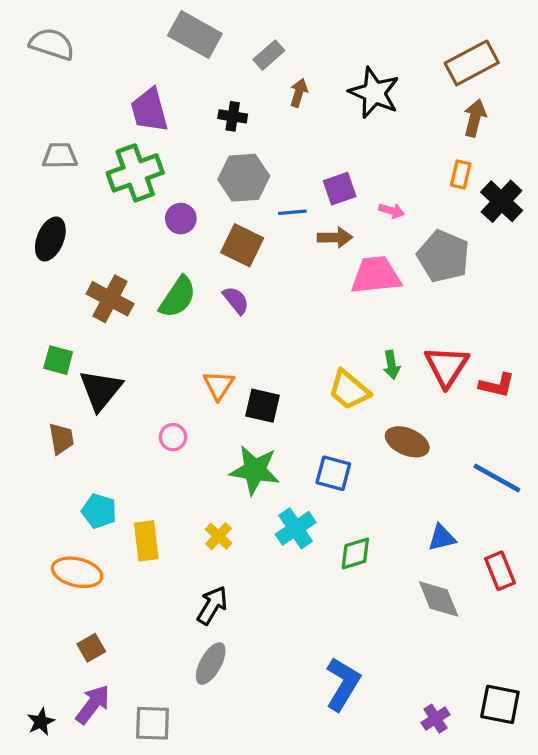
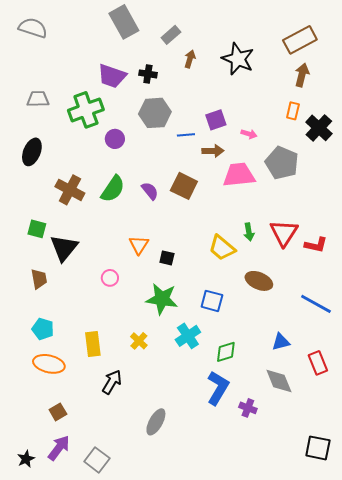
gray rectangle: (195, 35) -> (124, 22), turned 32
purple trapezoid: (149, 110) -> (112, 76), moved, turned -56
brown square: (242, 245) -> (184, 186), moved
black square: (263, 406) -> (167, 258), size x0.7
cyan pentagon: (99, 511) -> (43, 329), moved
black arrow: (212, 605) -> (112, 382), moved
gray ellipse: (211, 664) -> (156, 422), moved
blue L-shape: (343, 684) -> (218, 388), moved
purple cross: (436, 719) -> (248, 408), moved, turned -36
gray square: (153, 723) -> (97, 460), turned 35

